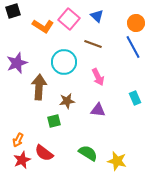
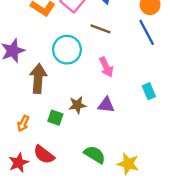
brown star: (67, 101) -> (77, 105), moved
green square: (54, 121) -> (55, 118), turned 32
orange arrow: (18, 140) -> (23, 123), moved

